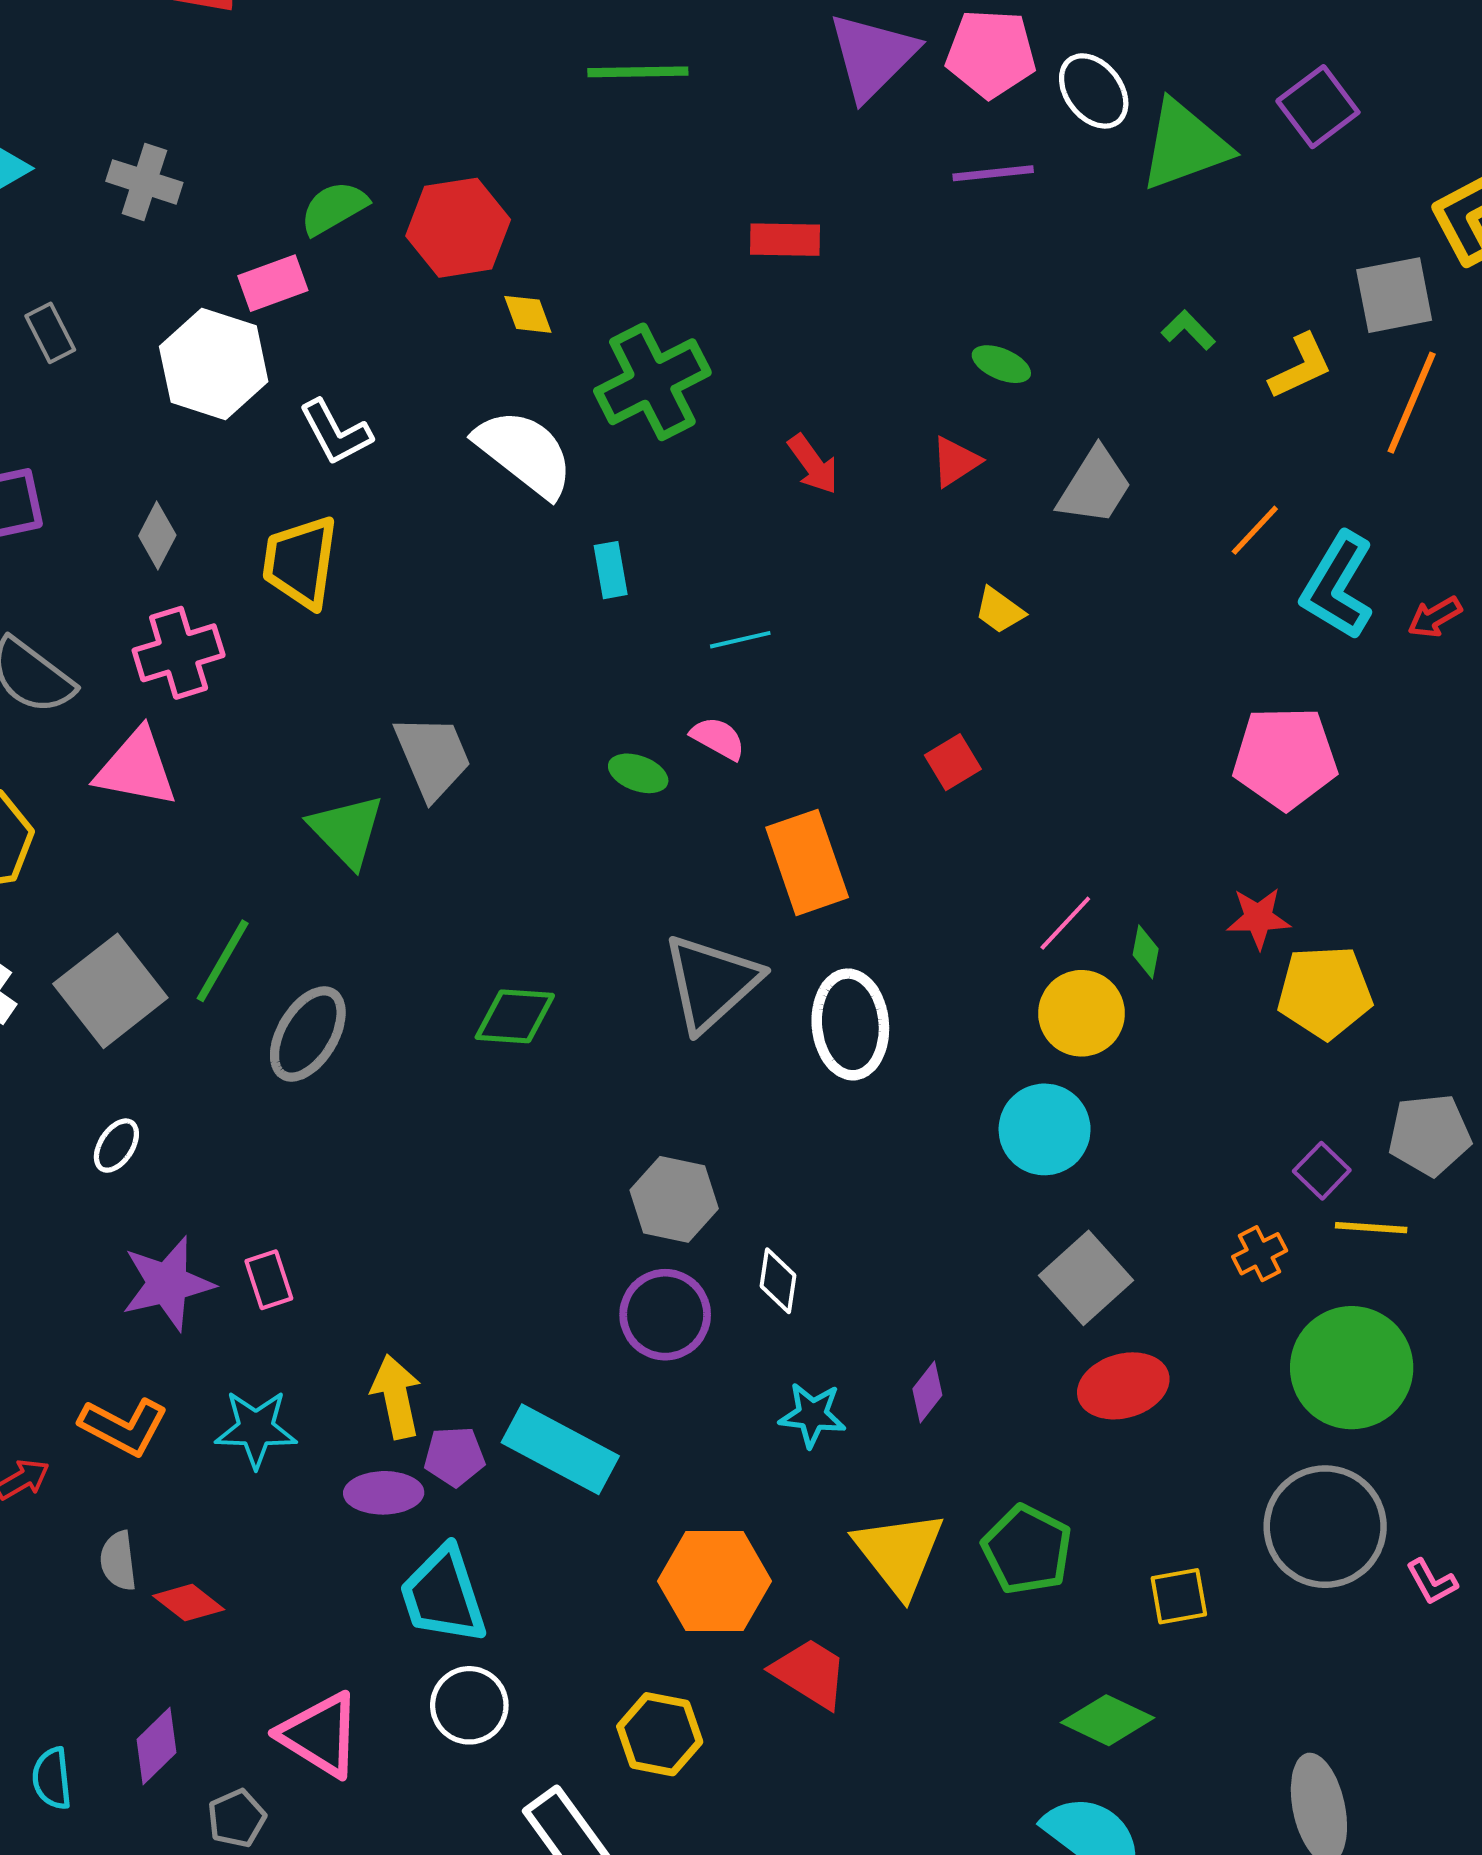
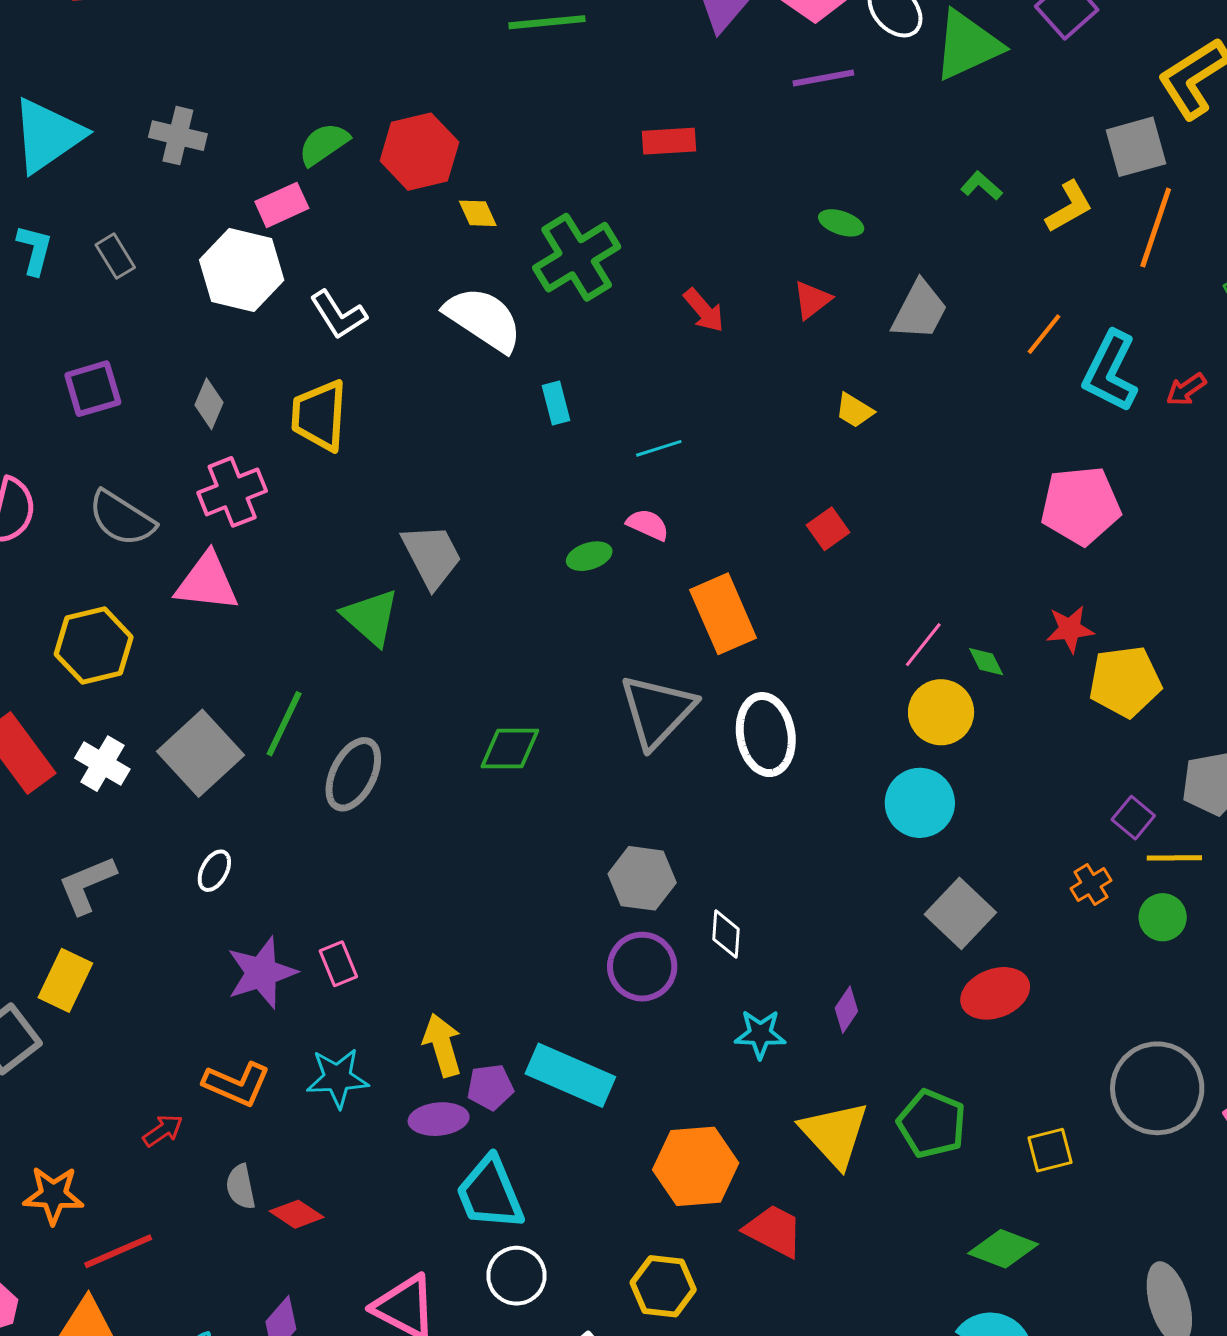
green ellipse: (638, 773) -> (589, 556), turned -33
green diamond: (1146, 952) -> (986, 662), turned -33
green circle: (1352, 1368) -> (1163, 917), moved, size x0.5

